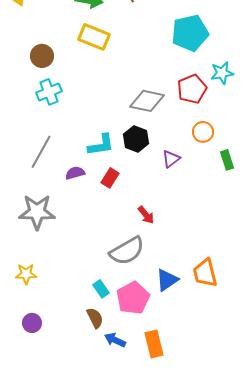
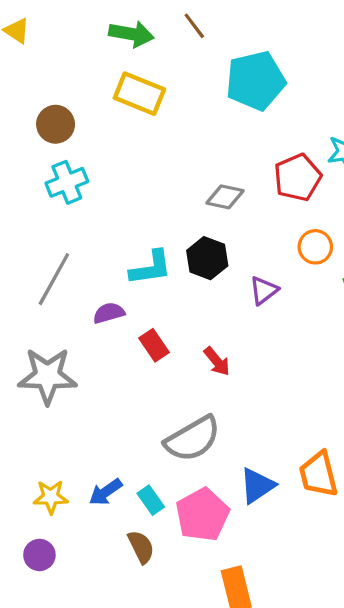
cyan pentagon: (190, 33) -> (256, 81), moved
gray diamond: (147, 101) -> (225, 197), size x0.7
red rectangle: (110, 178) -> (154, 345), moved, turned -66
red arrow: (146, 215) -> (217, 361), moved
yellow star: (26, 274) -> (51, 497), moved
blue arrow: (115, 340) -> (106, 492), moved, turned -60

